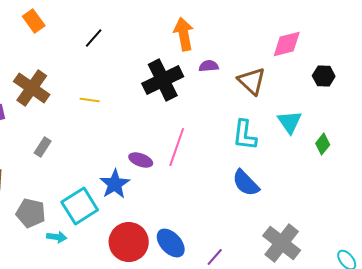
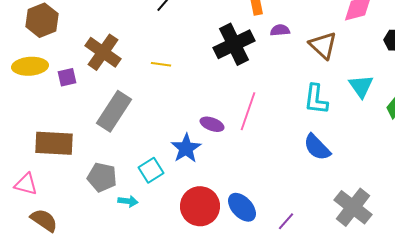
gray rectangle: (43, 147) -> (114, 111), size x2.0
cyan square: (80, 206) -> (151, 170), size x0.7

